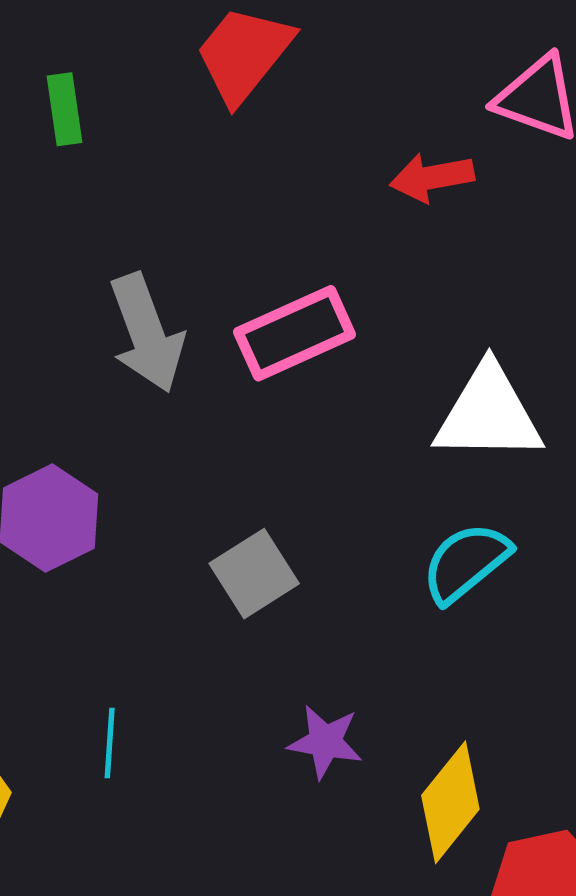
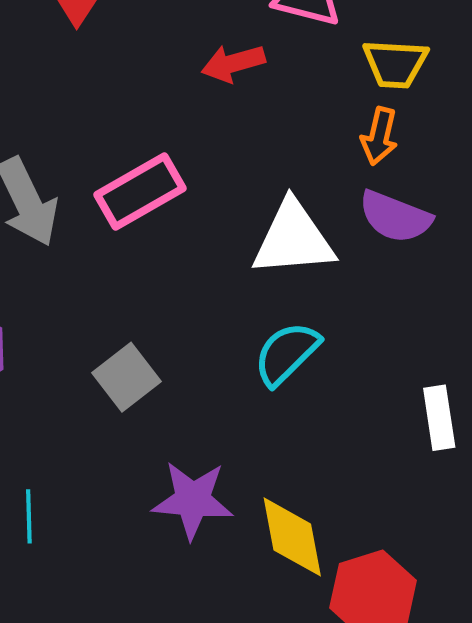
purple star: (325, 742) -> (193, 500), size x1.4
yellow diamond: (450, 802) -> (292, 537), turned -44

